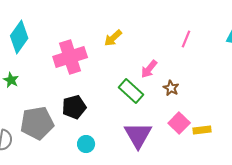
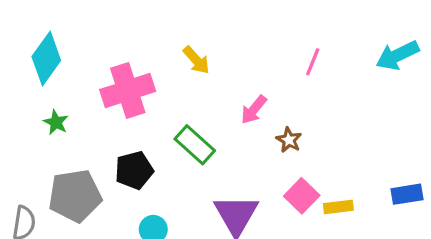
yellow arrow: (113, 38) -> (196, 60), turned -90
green star: (11, 80) -> (56, 122), moved
green rectangle: (131, 91) -> (195, 145), moved

